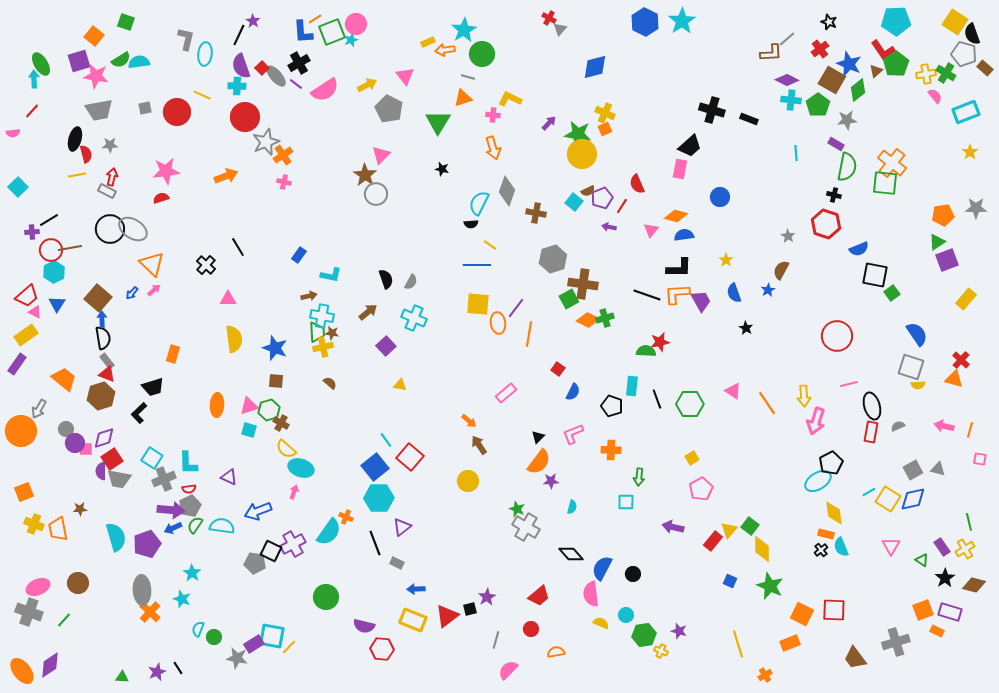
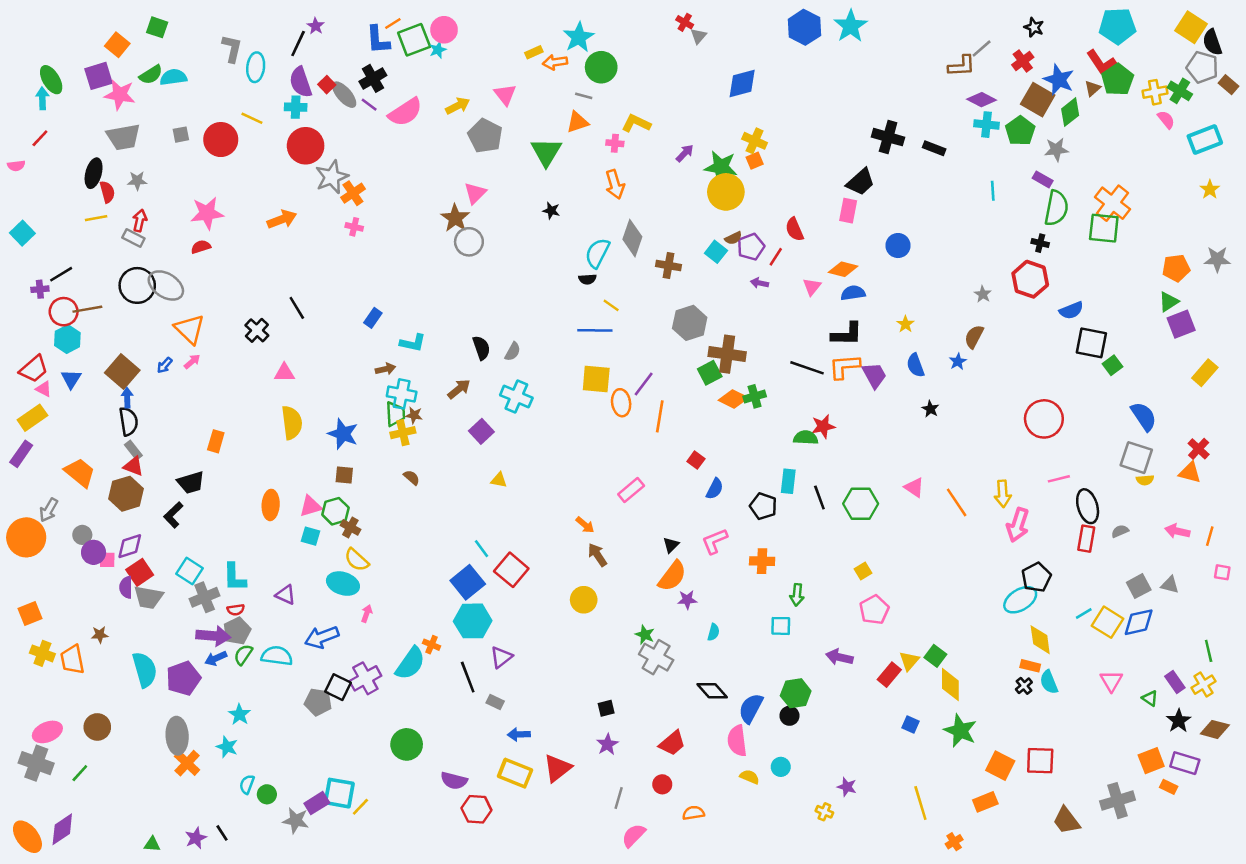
cyan ellipse: (301, 468) -> (343, 584), moved
black square: (470, 609) -> (606, 708), moved
green hexagon: (644, 635) -> (796, 693), moved

